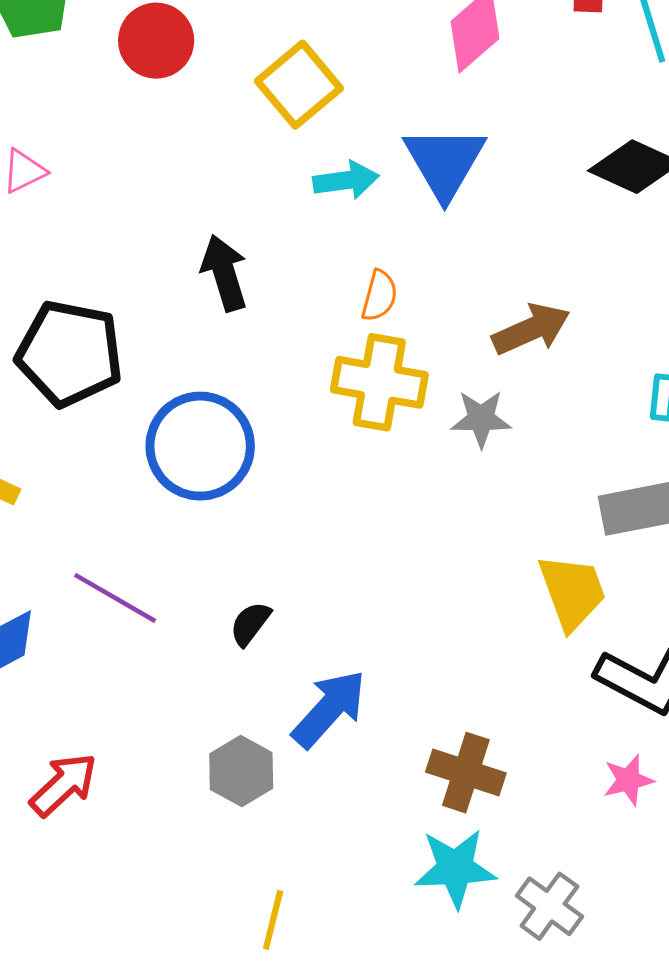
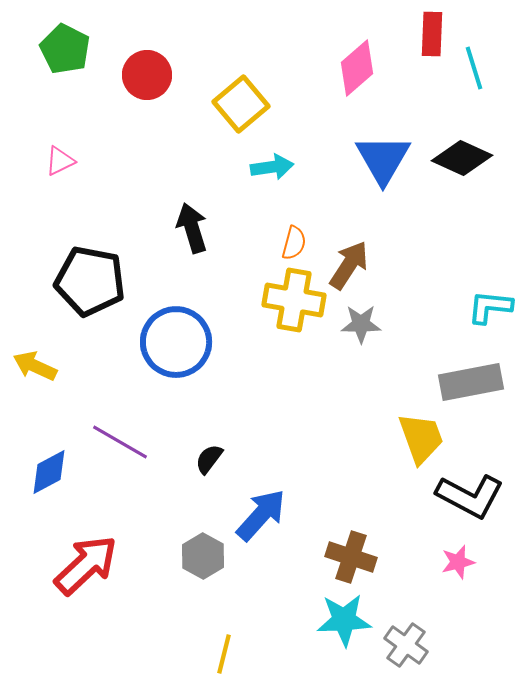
blue triangle: (445, 162) -> (383, 159), moved
brown arrow: (531, 329) -> (349, 265), moved, turned -33
red arrow: (63, 785) -> (86, 565), size x1.4

